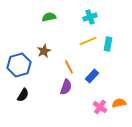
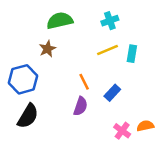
green semicircle: (49, 17) -> (60, 21), size x1.5
brown star: (44, 51) -> (47, 49), moved
black semicircle: (23, 95) -> (28, 116), size x1.5

